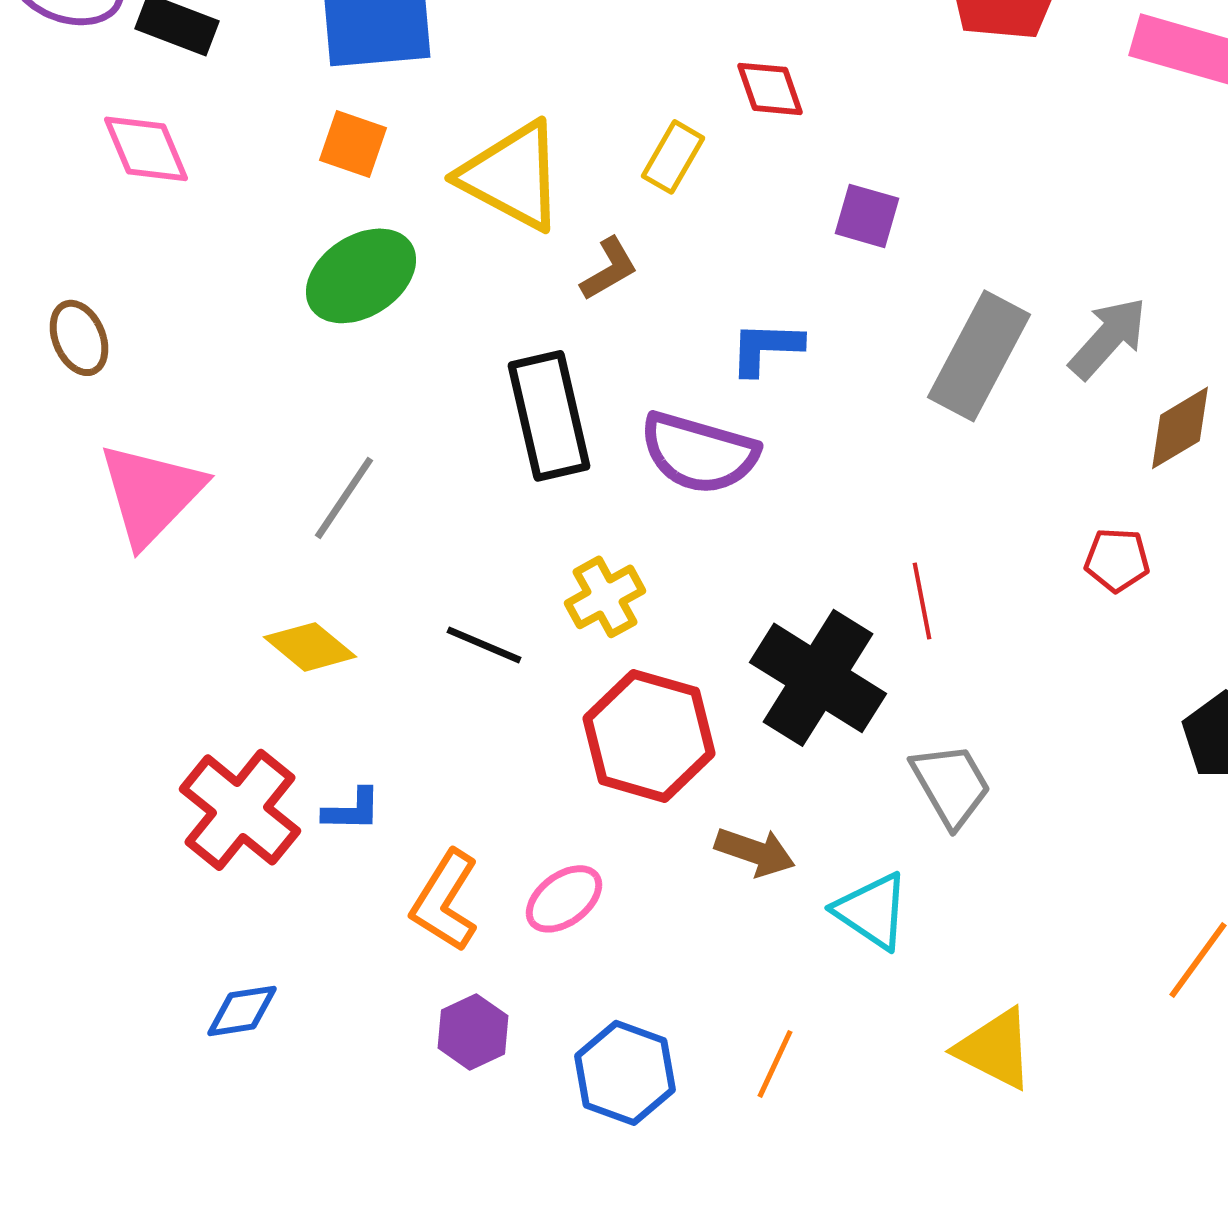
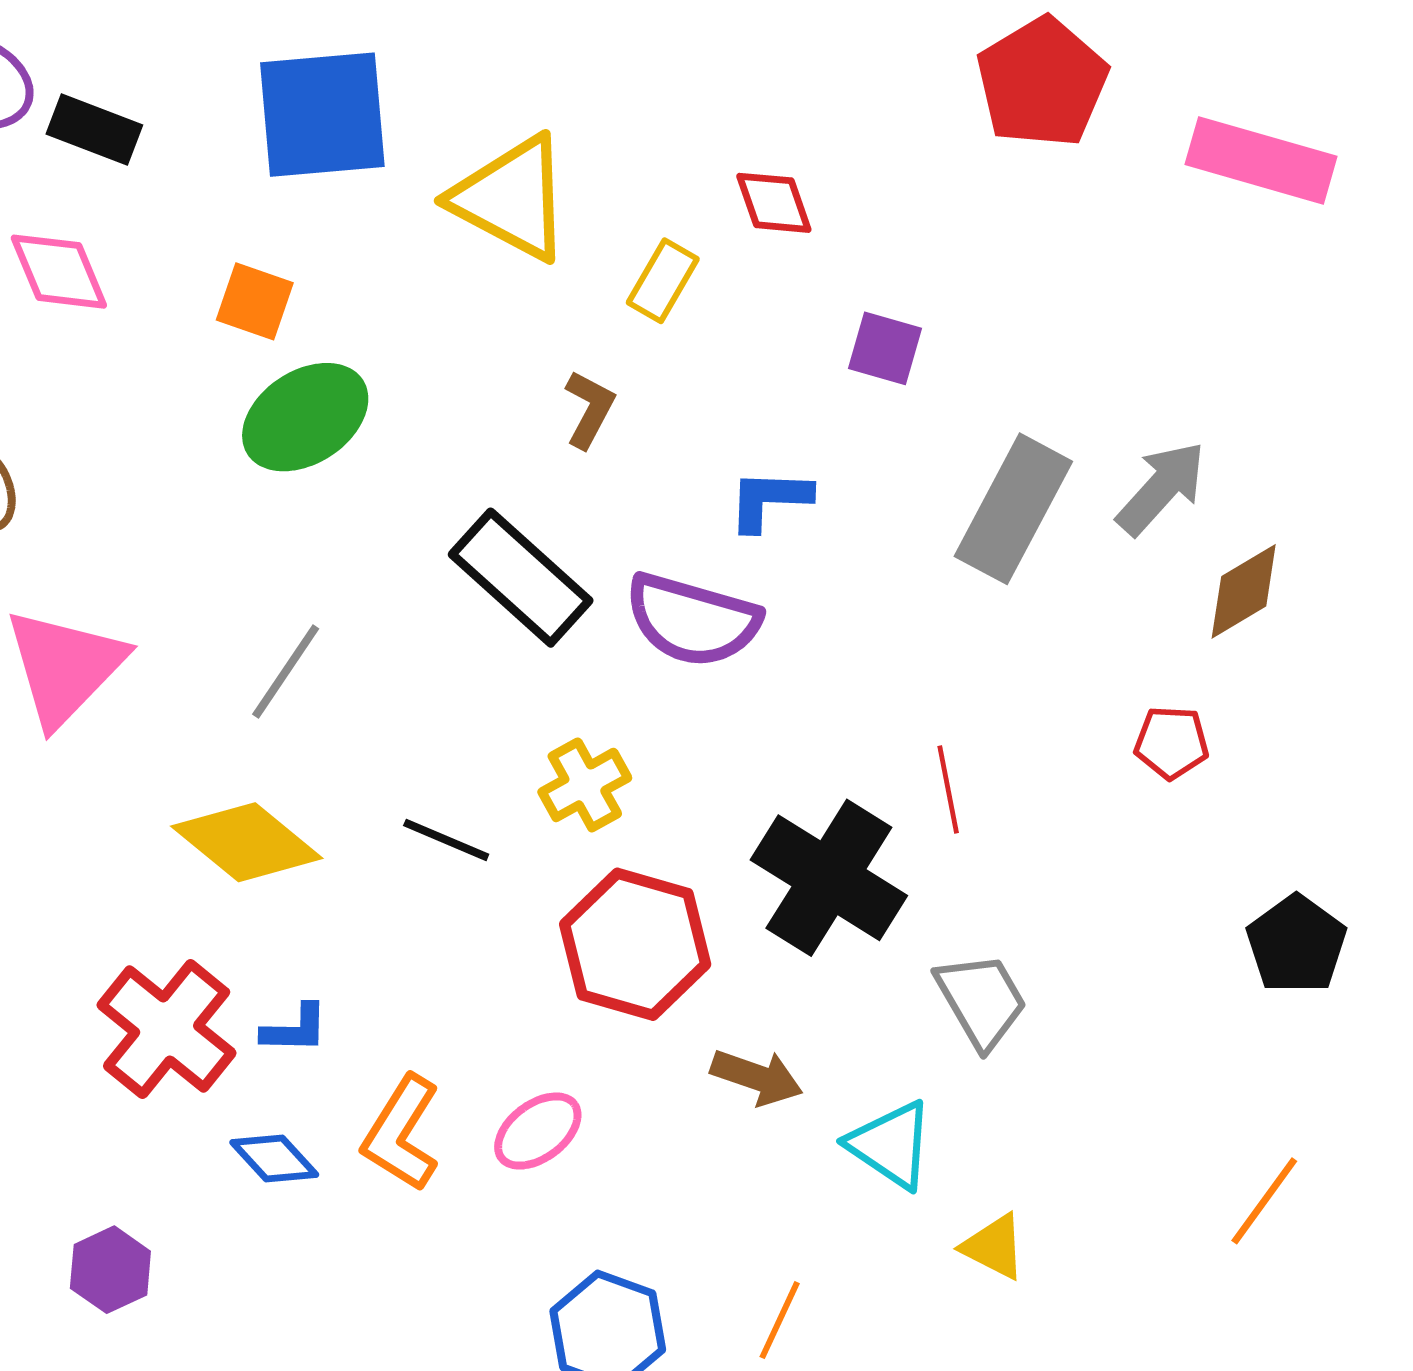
orange square: (353, 144) -> (255, 301), moved
yellow triangle: (512, 176) -> (511, 198), moved
brown L-shape: (609, 269) -> (589, 409), turned -32
black rectangle: (549, 416) -> (521, 578), turned -35
yellow diamond: (310, 647) -> (247, 842), size x1.4
blue diamond: (242, 1011) -> (274, 1159), moved, turned 56
purple hexagon: (473, 1032) -> (110, 1270), moved
yellow triangle: (995, 1049) -> (994, 1247), moved, size x0.7

